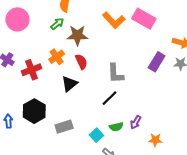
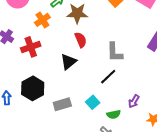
orange cross: (57, 57) -> (42, 20), moved
green semicircle: (116, 127) -> (114, 114), moved
cyan square: (96, 135) -> (93, 102), moved

